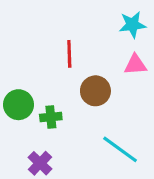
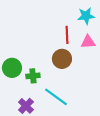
red line: (69, 54) -> (67, 35), moved
cyan line: (120, 149) -> (56, 97), moved

